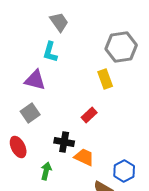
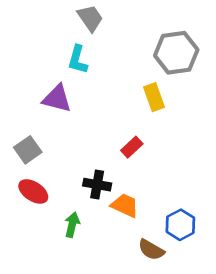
gray square: (30, 113) -> (28, 150), moved
red ellipse: (18, 147) -> (33, 191), turned -30

